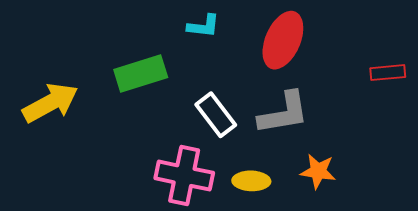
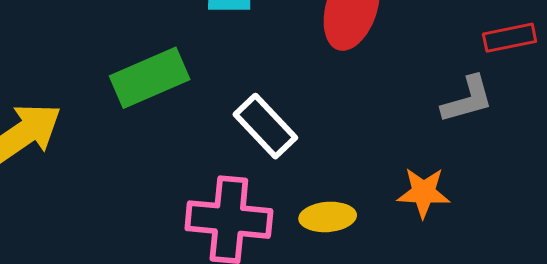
gray L-shape: (284, 113) -> (467, 99), moved, size x0.7

